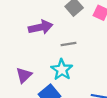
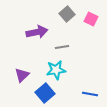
cyan star: (62, 70) -> (56, 70), turned 30

